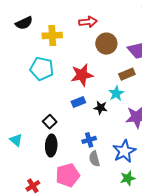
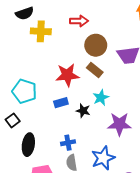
black semicircle: (24, 23) -> (25, 13), moved
cyan pentagon: (42, 69) -> (24, 91), moved
brown rectangle: (127, 74) -> (95, 70), moved, turned 56
black square: (50, 122) -> (13, 120), moved

